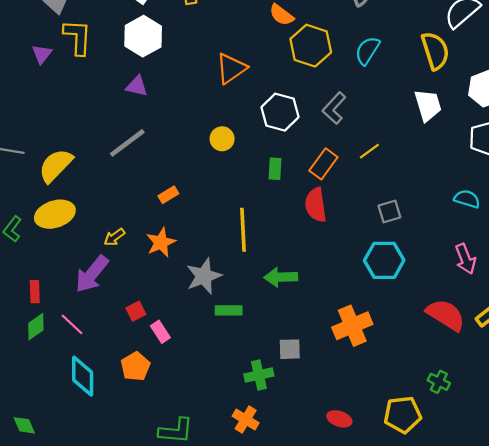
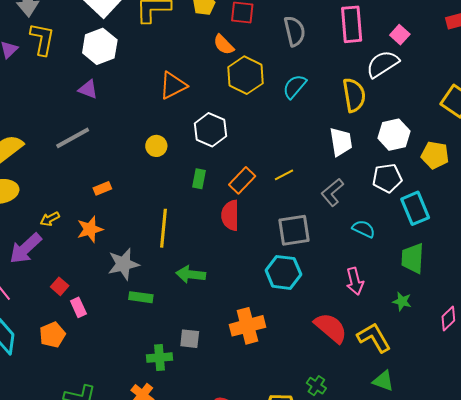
gray L-shape: (334, 108) -> (332, 192), moved
gray square: (389, 212) -> (294, 230), size x1.6
red square: (136, 311) -> (60, 286), turned -30

